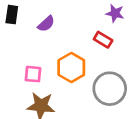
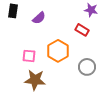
gray circle: (110, 89) -> (87, 67), size x0.7

